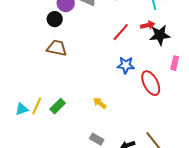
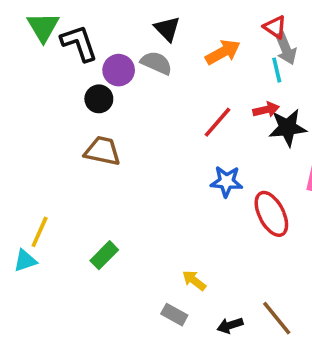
yellow arrow: (100, 103) -> (194, 280), moved
yellow line: (37, 106) -> (40, 232), moved
cyan triangle: (22, 109) -> (25, 261), moved

